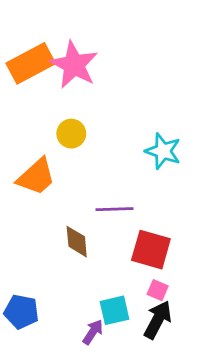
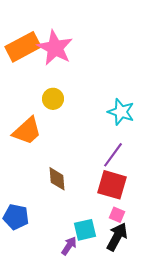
purple line: (114, 209) -> (113, 155), moved, turned -52
blue pentagon: (21, 312) -> (16, 217), moved

